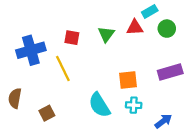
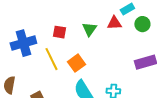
orange square: (128, 80) -> (76, 63), moved, turned -30

